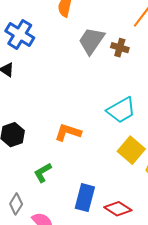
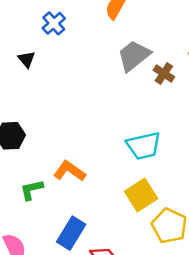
blue cross: (20, 34) -> (54, 23), size x0.7
orange L-shape: (68, 132) -> (69, 171), moved

